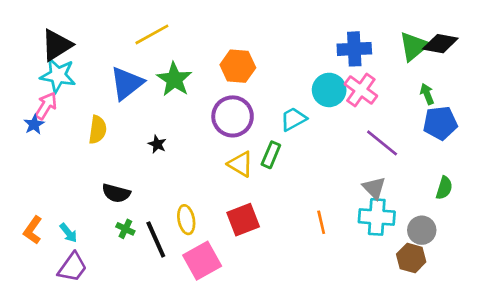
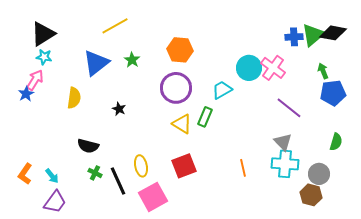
blue cross: (354, 49) -> (294, 37), moved, size x0.7
cyan star: (58, 75) -> (44, 57), size x0.6
green star: (174, 79) -> (132, 60), size x0.6

